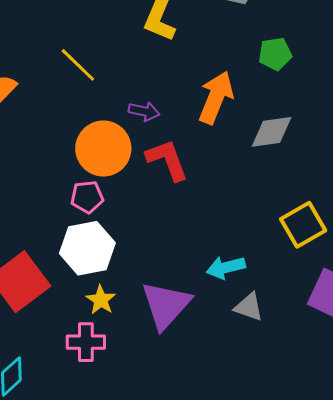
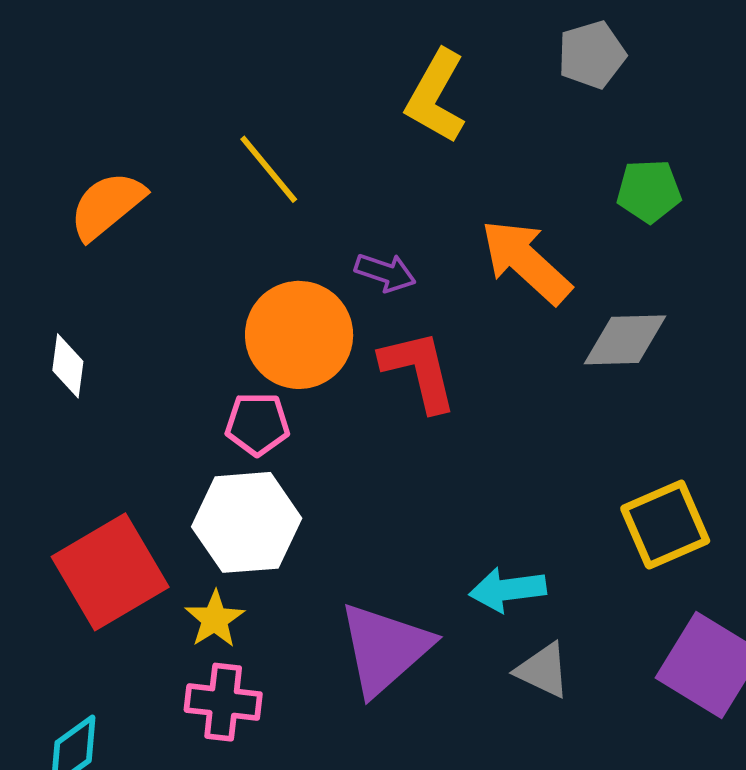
orange arrow: (216, 97) -> (526, 262), turned -76
yellow star: (101, 300) -> (215, 619), moved

